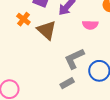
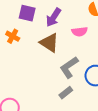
brown triangle: (47, 30) -> (49, 43), moved

